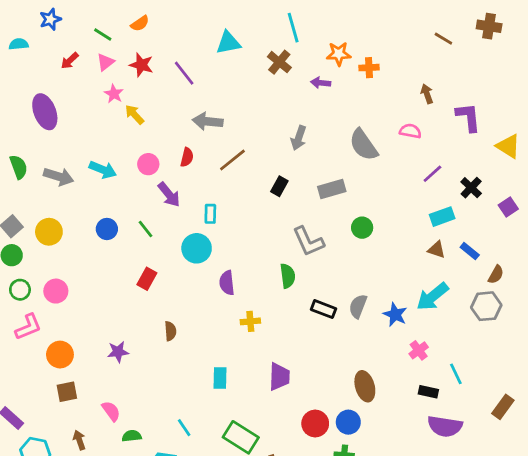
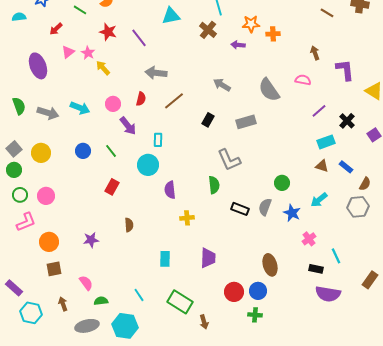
pink triangle: (106, 62) -> (68, 52), moved
gray arrow: (299, 138) -> (222, 85), turned 102
green circle: (362, 228) -> (282, 183), moved
cyan arrow: (432, 297) -> (319, 200), size x0.7

